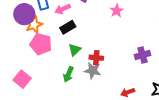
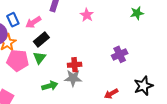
green triangle: (75, 50) -> (39, 58), moved
green arrow: (68, 74) -> (50, 86), turned -119

